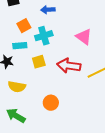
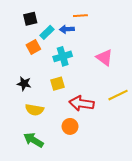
orange square: (24, 26) -> (33, 47), moved
cyan rectangle: (20, 46) -> (47, 32), moved, turned -40
red arrow: (69, 66) -> (81, 103), moved

